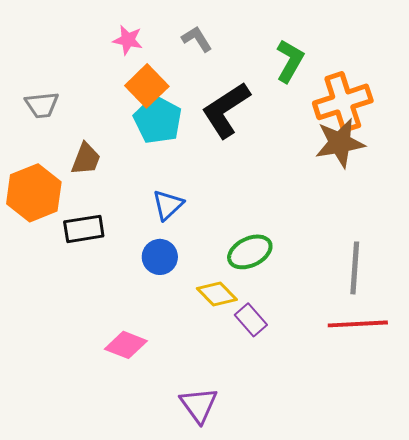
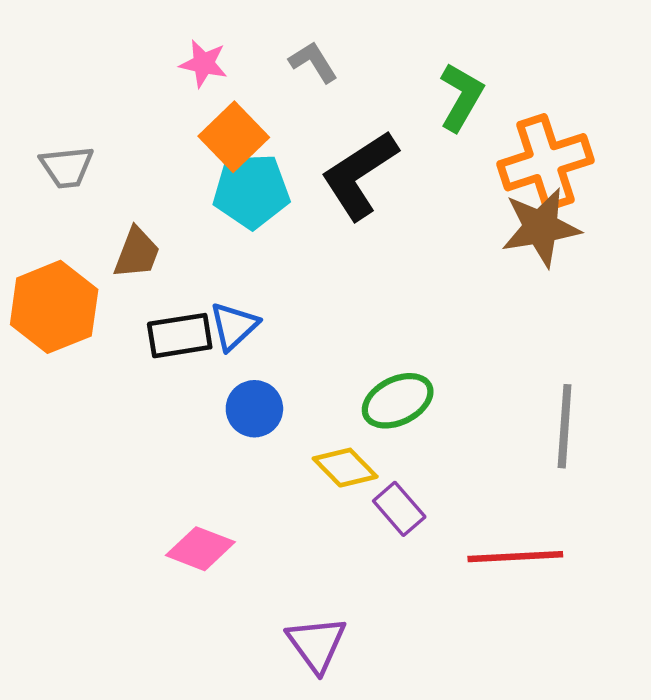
cyan pentagon: (158, 120) -> (251, 191), turned -30
blue triangle: (168, 205) -> (234, 326), moved
black rectangle: (84, 229) -> (180, 336), moved
red line: (358, 324) -> (515, 557), moved

